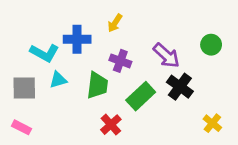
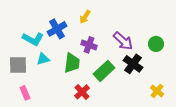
blue cross: (77, 39) -> (57, 29), turned -30
green circle: (211, 45) -> (156, 44), moved
pink rectangle: (22, 127) -> (25, 93), moved, turned 40

